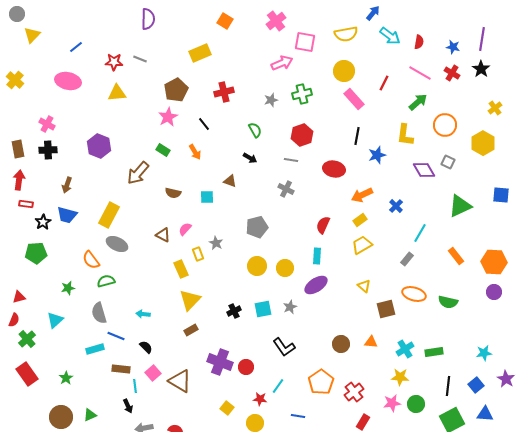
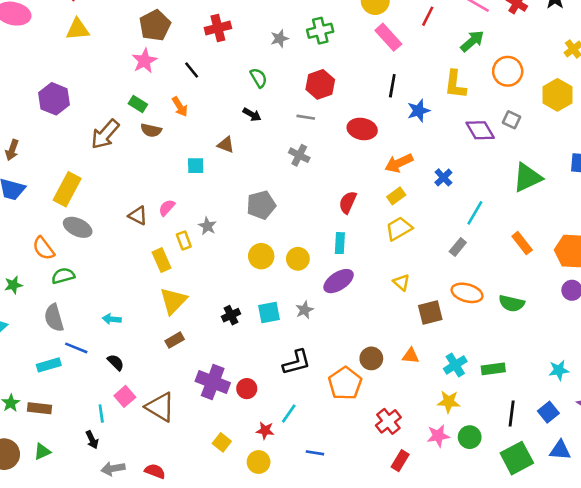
brown semicircle: (173, 193) -> (151, 130), moved
black L-shape: (284, 347) -> (297, 362), turned -70
brown rectangle: (121, 369) -> (40, 408), moved
orange pentagon: (321, 382) -> (345, 383), moved

